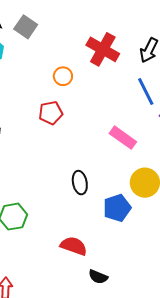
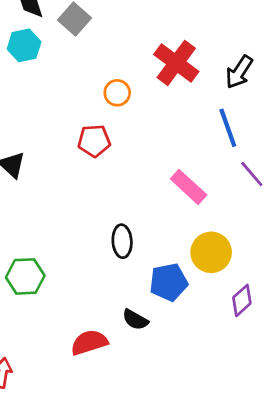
red semicircle: (74, 246) -> (89, 342), moved, turned -44
black semicircle: (98, 277) -> (135, 320), moved

